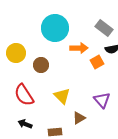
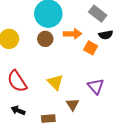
orange square: (97, 62) -> (91, 48), turned -32
brown circle: (41, 65) -> (45, 39), moved
brown triangle: (79, 118) -> (72, 104), turned -32

